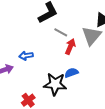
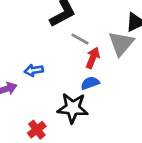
blue semicircle: (71, 73) -> (90, 83), moved

